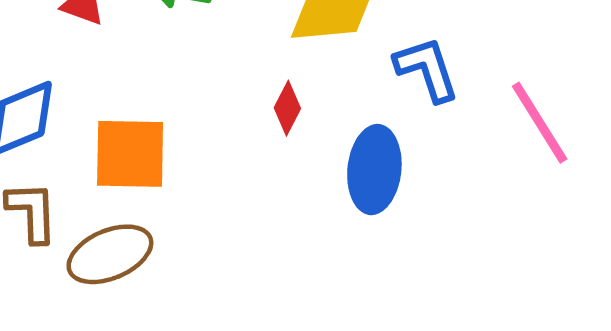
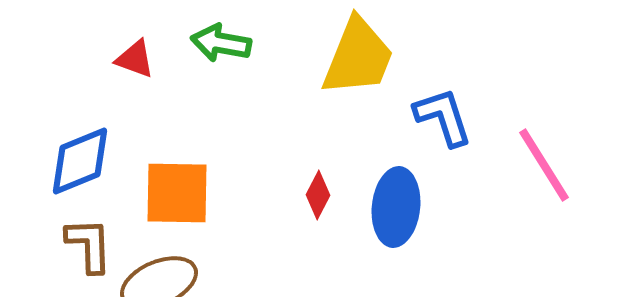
red diamond: (287, 108) -> (318, 195), moved

